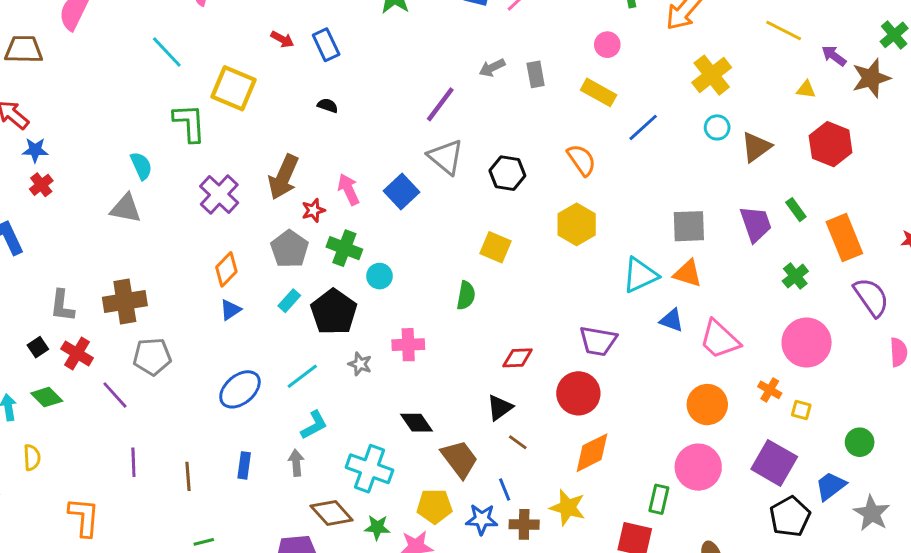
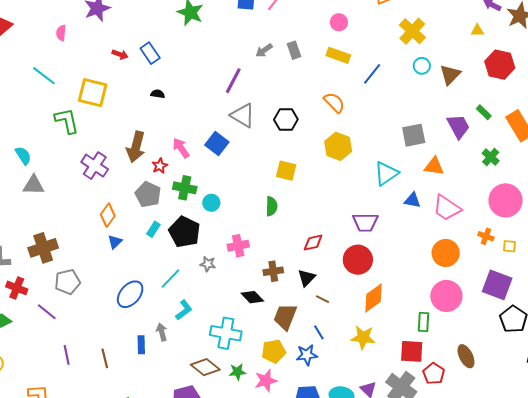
cyan semicircle: (141, 166) -> (23, 156), moved
orange triangle: (688, 273) -> (434, 166), moved
brown trapezoid: (459, 459) -> (285, 317), turned -112
gray arrow: (296, 463) -> (162, 332), moved
brown cross: (524, 524) -> (273, 271), moved

